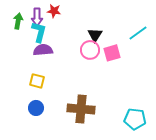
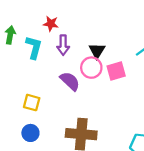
purple arrow: (37, 17) -> (63, 45), moved
purple semicircle: (43, 50) -> (70, 81), moved, turned 48

